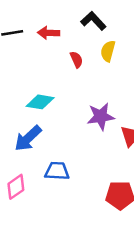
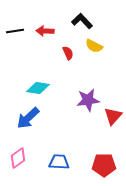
yellow semicircle: (108, 51) -> (94, 46), turned -78
blue trapezoid: (57, 171) -> (59, 162), moved

